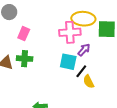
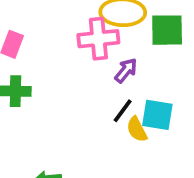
cyan square: (68, 62) -> (157, 115), moved

